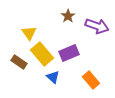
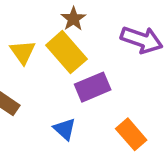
brown star: (68, 16) -> (73, 19), moved
yellow rectangle: (42, 54) -> (66, 52), moved

